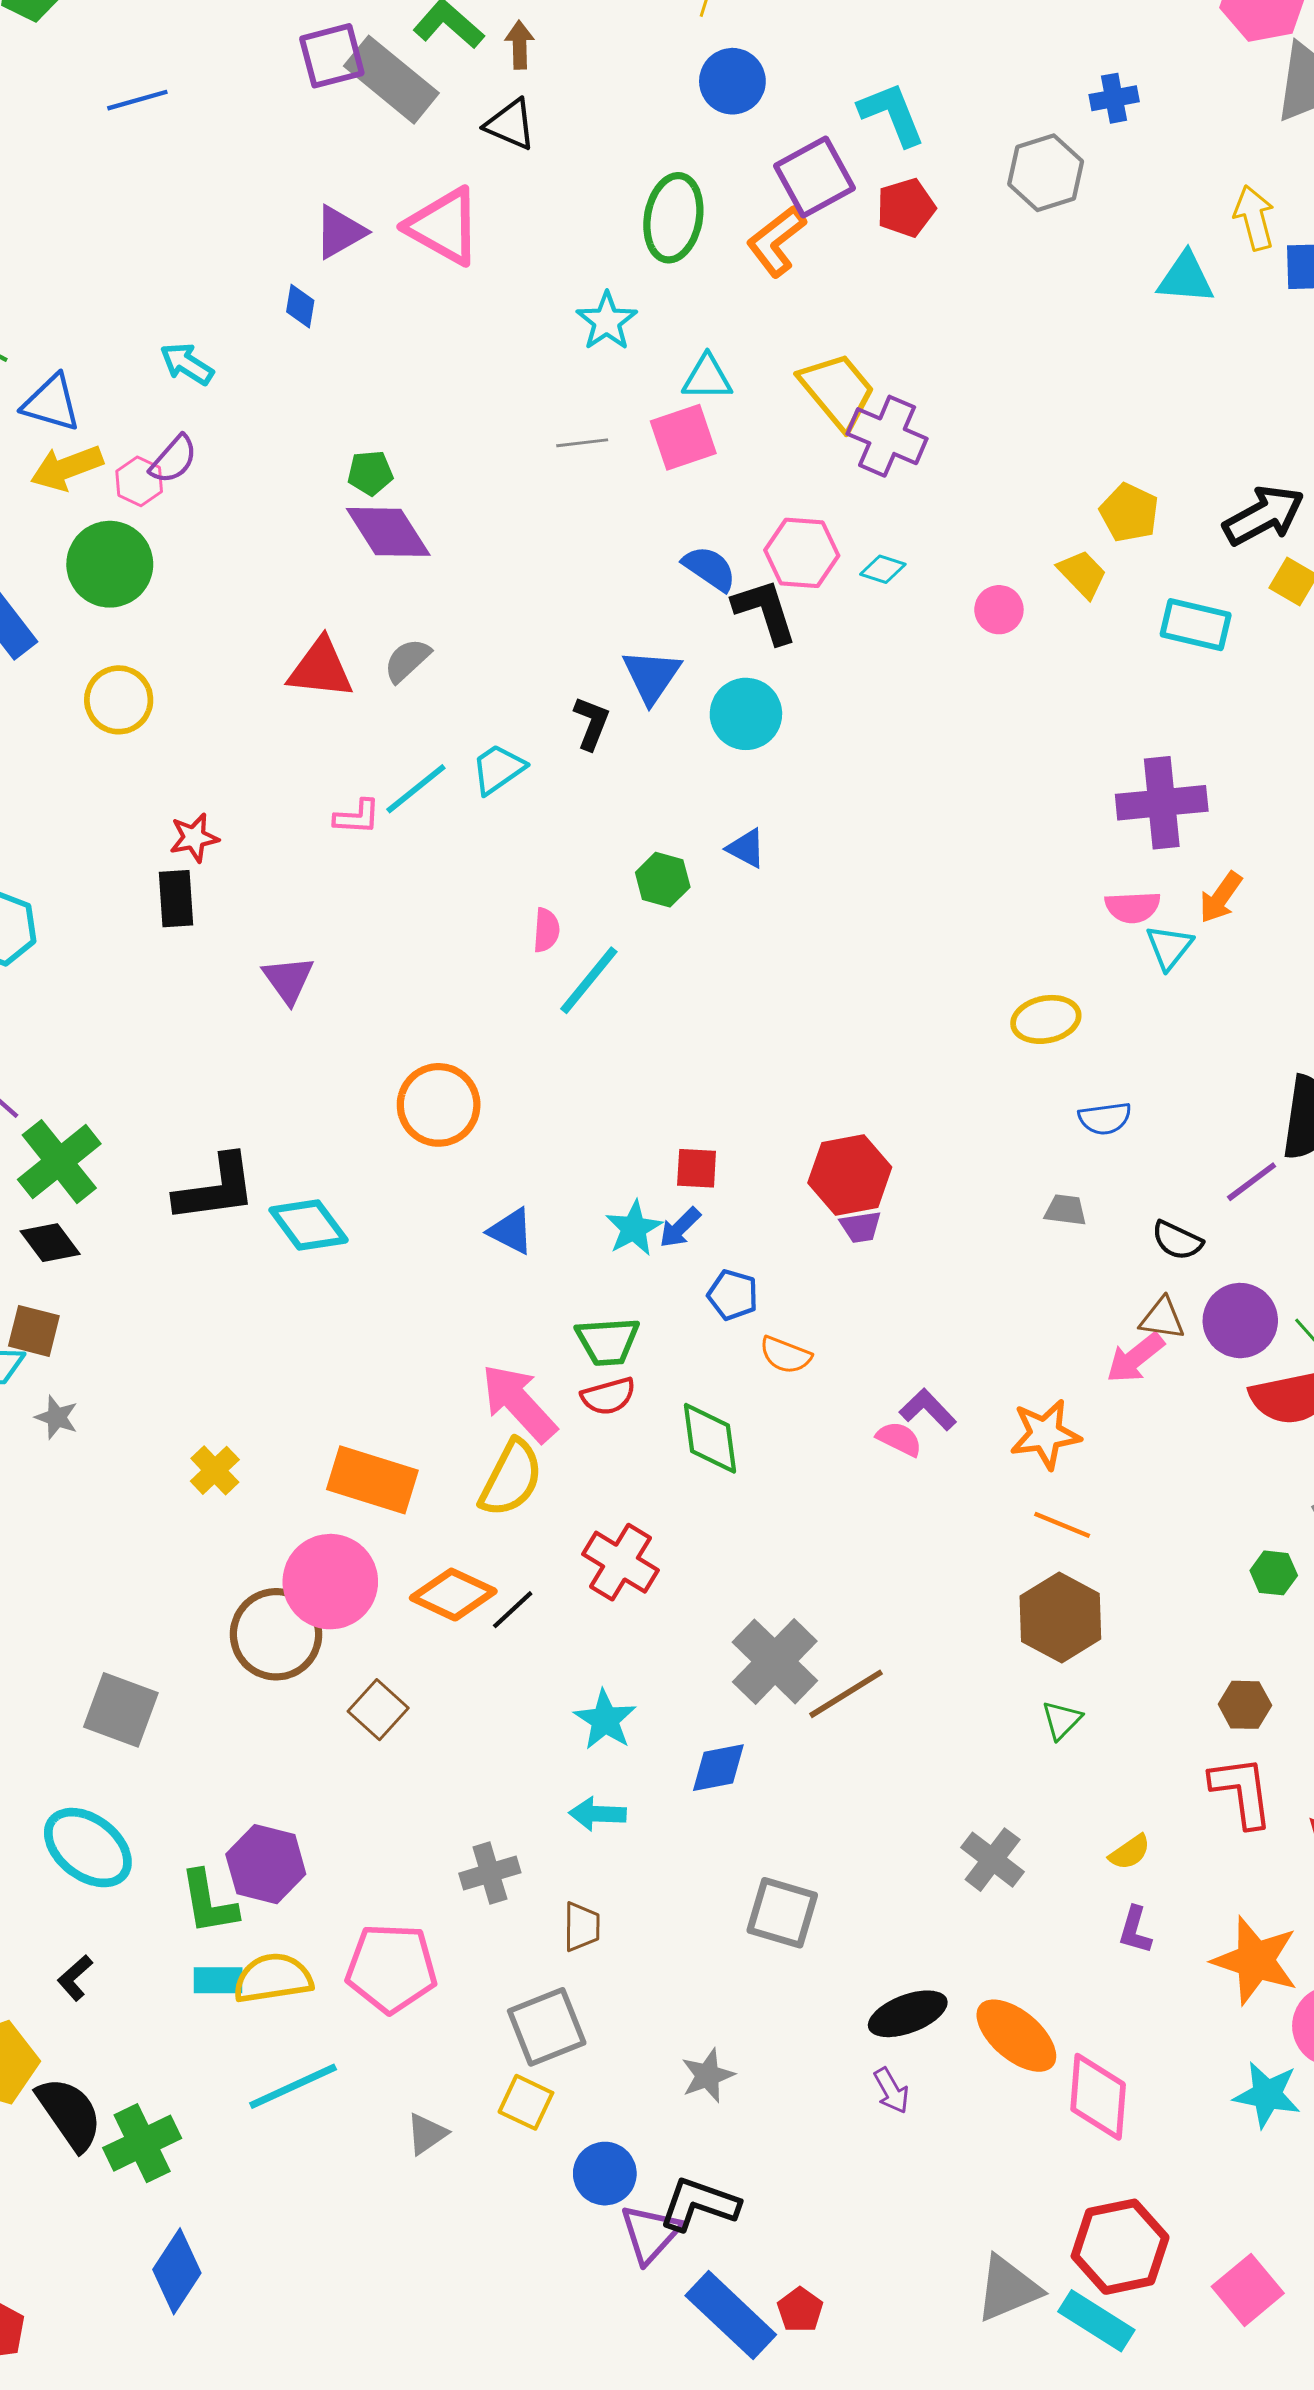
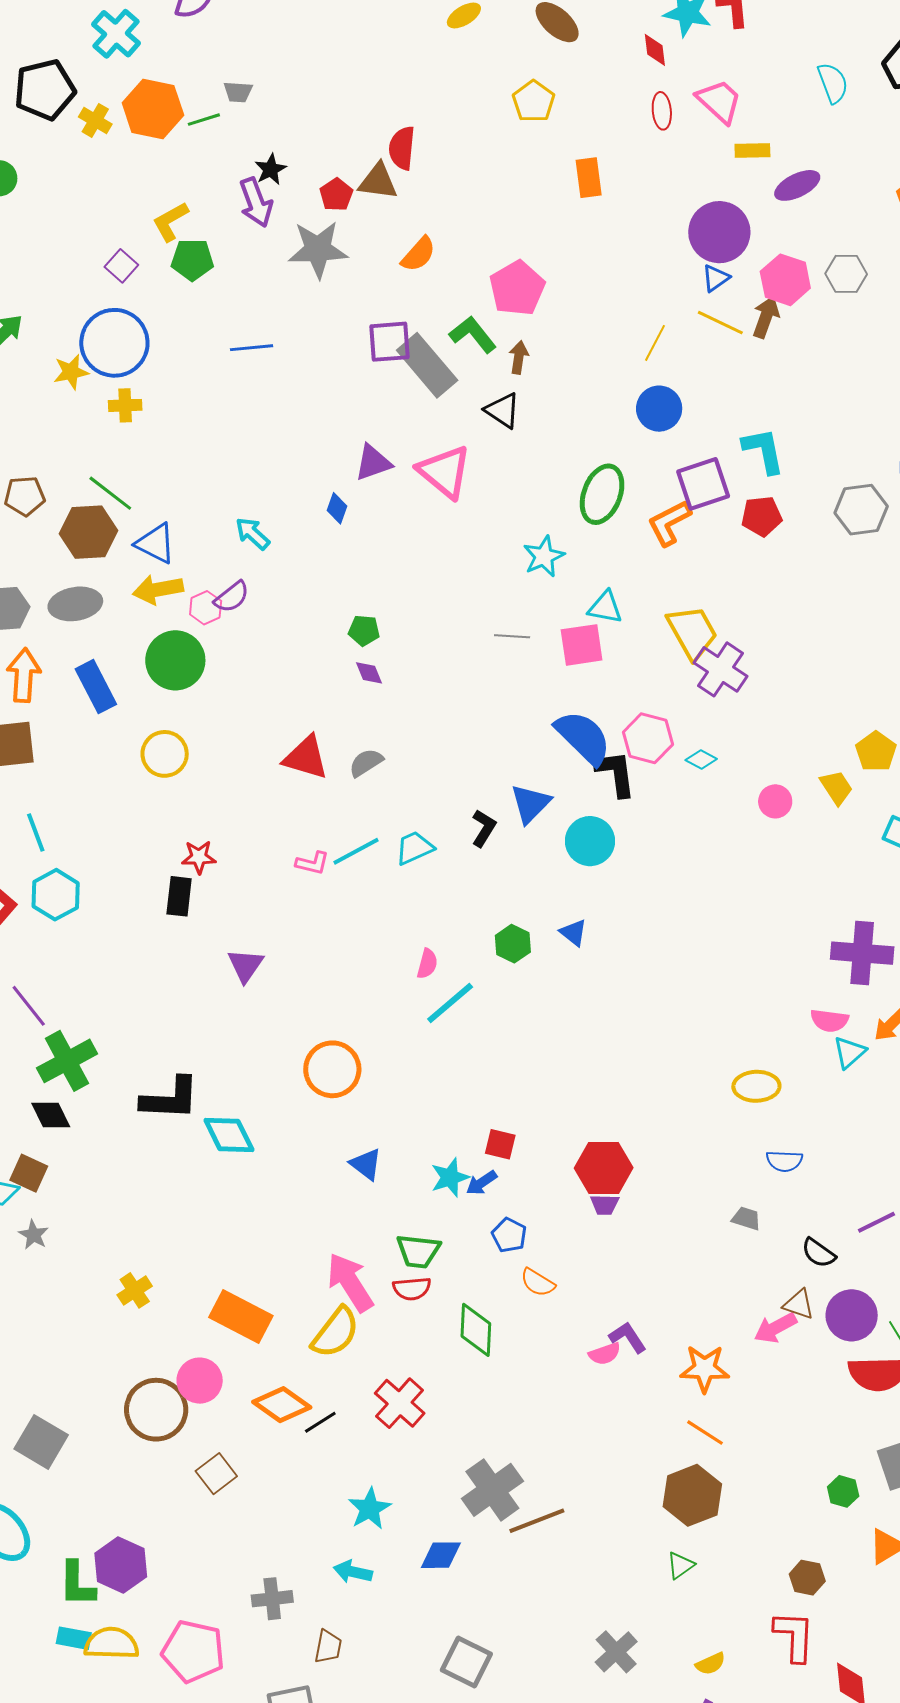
purple diamond: (388, 532) -> (369, 673), size x0.5
blue semicircle: (709, 568) -> (583, 737), size x1.6
pink semicircle: (899, 1439) -> (605, 1354), turned 124
pink circle: (330, 1582) -> (200, 1381), size x0.7

